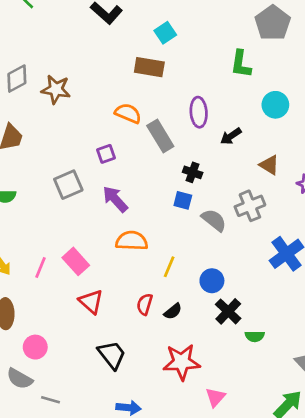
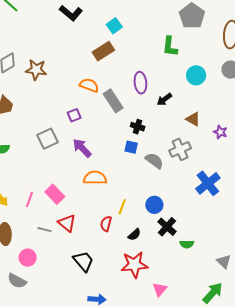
brown rectangle: (149, 67) -> (103, 51), turned -40
yellow line: (169, 267) -> (122, 207), moved
black semicircle: (173, 311) -> (134, 235), moved
gray line: (51, 400) -> (44, 230), moved

